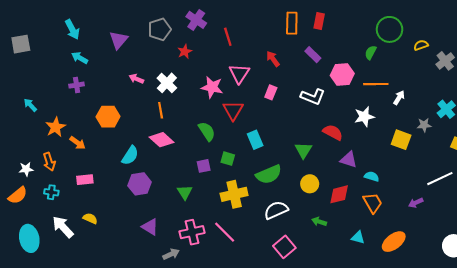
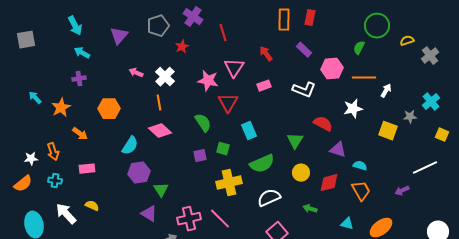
pink rectangle: (271, 92) -> (264, 86), turned 48
orange star: (56, 127) -> (61, 108), moved
green triangle: (185, 192) -> (161, 190), moved

